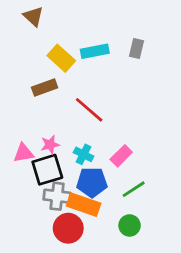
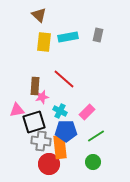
brown triangle: (33, 16) -> (39, 15), moved
yellow rectangle: (61, 58) -> (44, 42), turned 54
brown rectangle: (45, 87) -> (35, 86), moved, turned -66
pink star: (50, 145) -> (42, 97), moved
orange rectangle: (84, 205) -> (60, 147), turned 65

